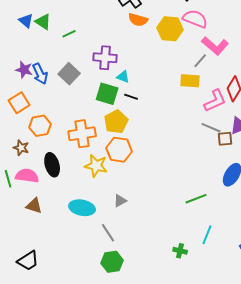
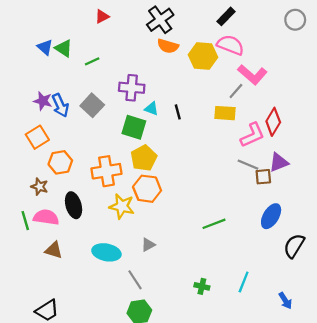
black line: (131, 97) -> (178, 112), moved, turned 56
green line: (196, 199) -> (214, 224), moved
green cross: (180, 251) -> (202, 286), moved

